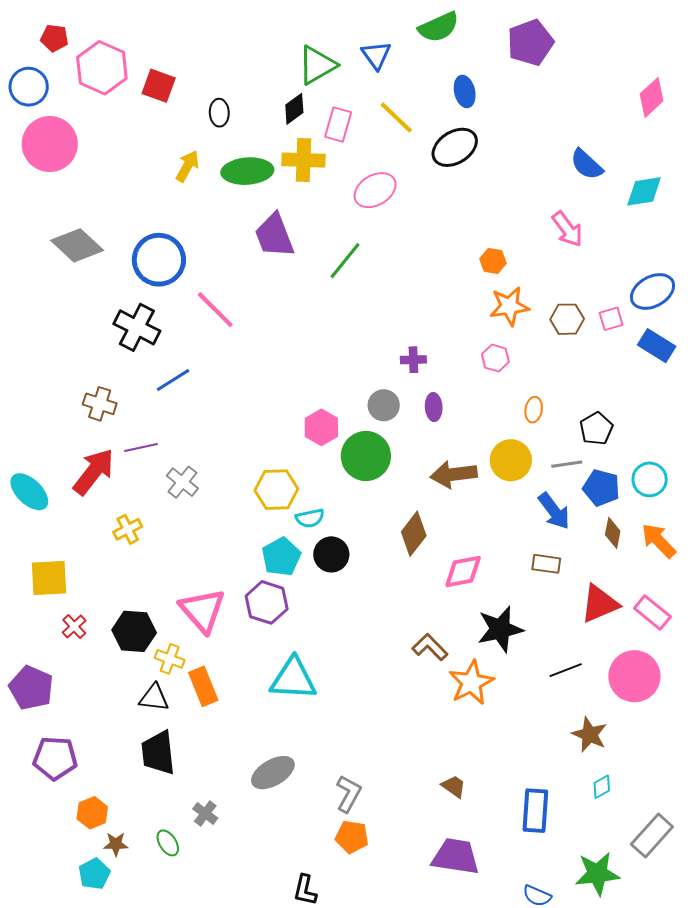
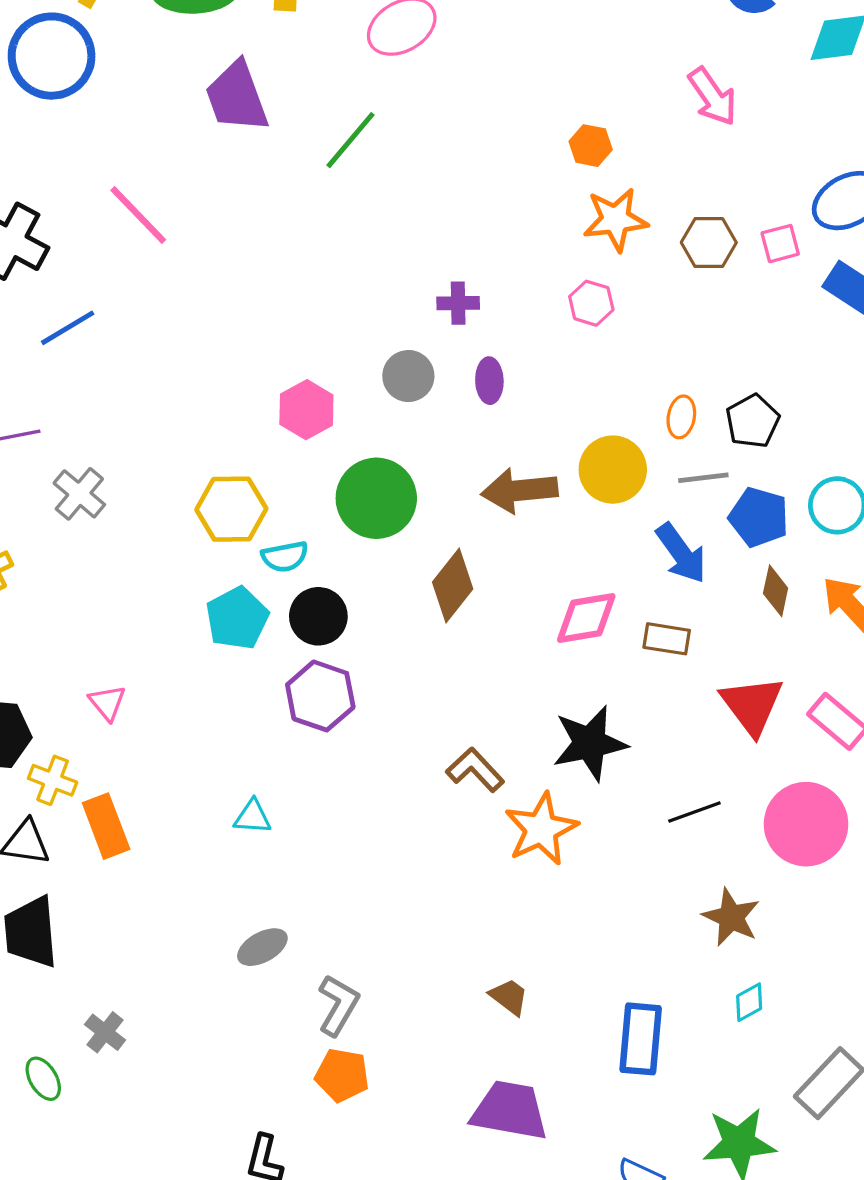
blue circle: (159, 260) -> (52, 56), moved
orange ellipse: (534, 410) -> (681, 417), moved
green circle: (366, 456) -> (376, 498), moved
pink diamond: (463, 572) -> (586, 618), moved
purple hexagon: (267, 602) -> (320, 696), moved
red triangle: (600, 604) -> (752, 705), turned -45
pink triangle: (202, 610) -> (107, 703), size x0.5
cyan triangle: (293, 679) -> (253, 817), size x0.5
gray ellipse: (273, 773) -> (262, 947), moved, size x0.7

